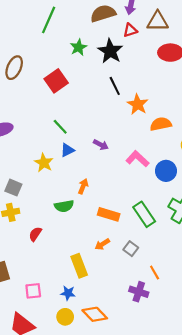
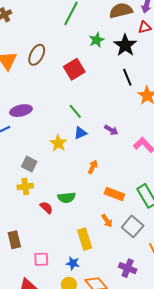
green semicircle: (64, 206) -> (67, 198), moved
red semicircle: (35, 234) -> (46, 208), turned 96
orange arrow: (102, 244) -> (107, 221), turned -96
gray square: (131, 249) -> (133, 226), size x1.5
purple cross: (139, 292) -> (128, 268), moved

